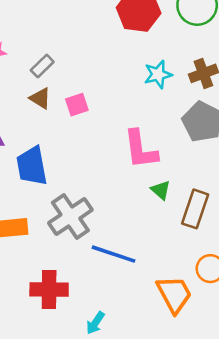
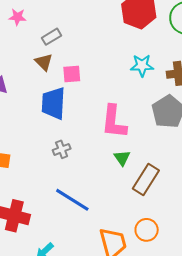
blue trapezoid: (32, 166) -> (53, 103), moved
gray cross: (70, 216) -> (62, 149), moved, size x0.5

